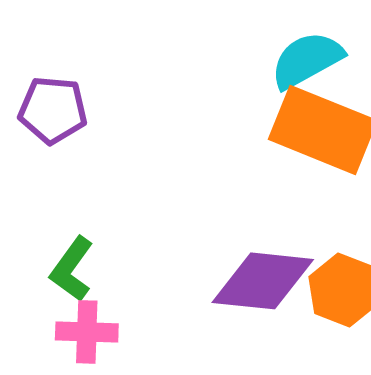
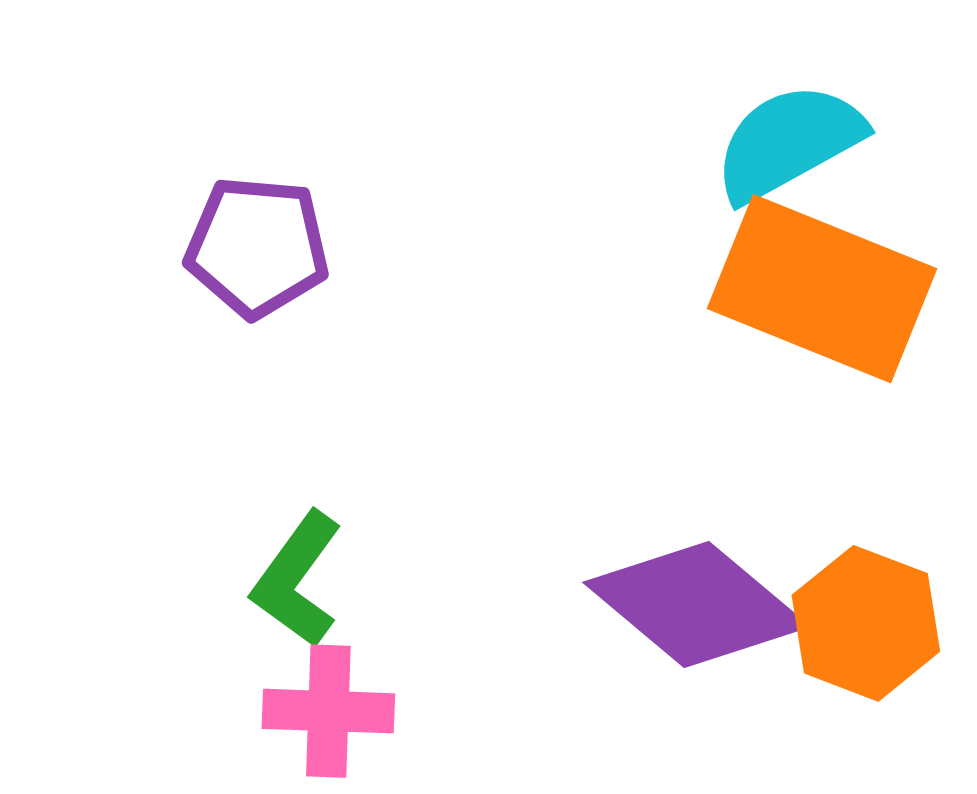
purple diamond: (263, 281) -> (696, 604), turned 34

